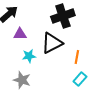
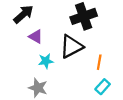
purple triangle: (20, 34) -> (36, 37), turned 32

